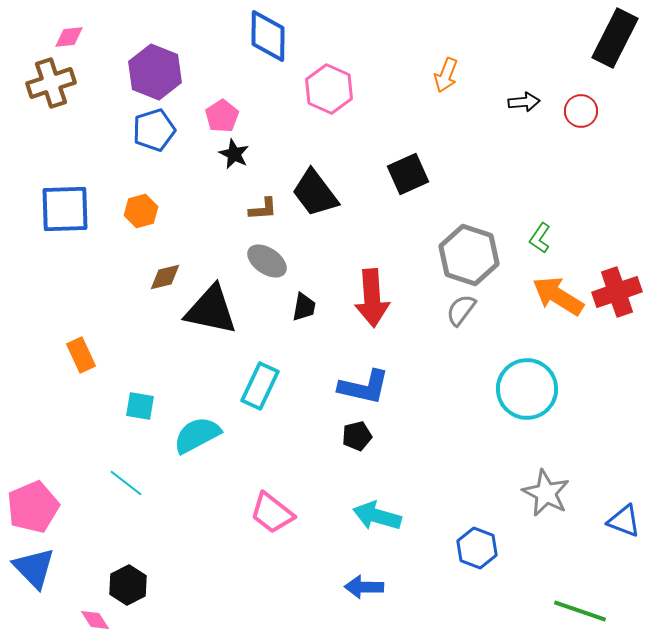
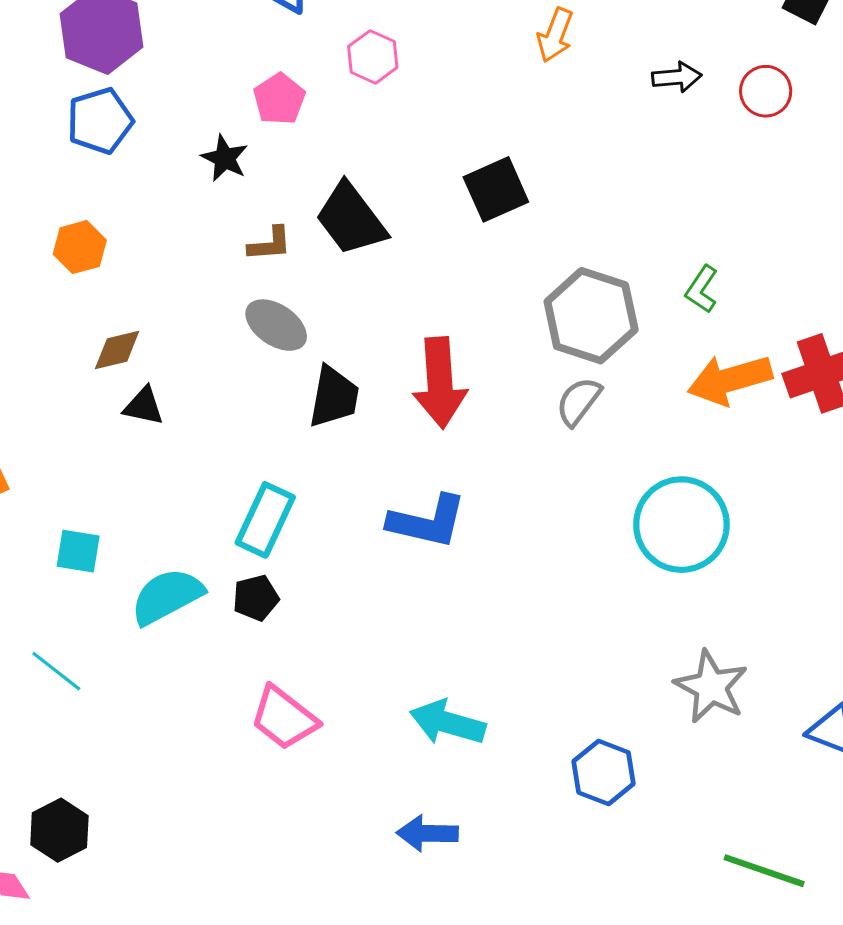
pink hexagon: (329, 89) -> (373, 57), size x0.7
pink pentagon: (222, 116) -> (279, 99), moved
orange arrow: (558, 296) -> (730, 380), turned -48
black trapezoid: (304, 307) -> (334, 397), size x1.4
black triangle: (211, 310) -> (144, 406), moved, size x0.5
black pentagon: (357, 436) -> (256, 598), moved

